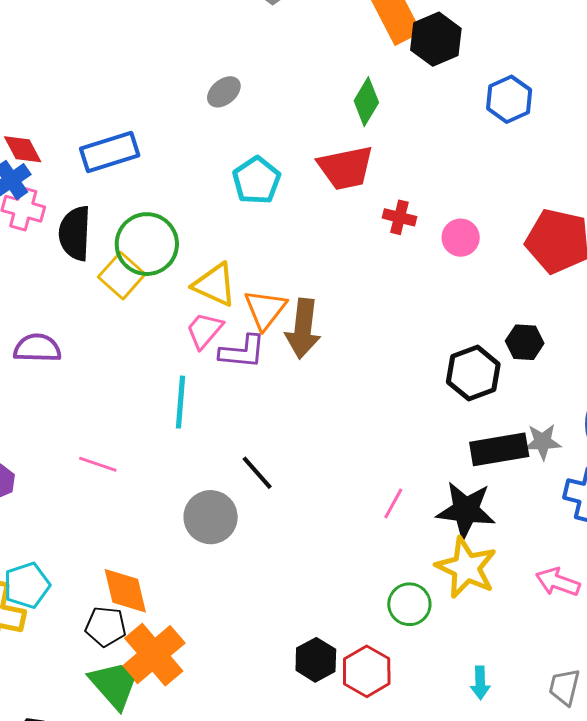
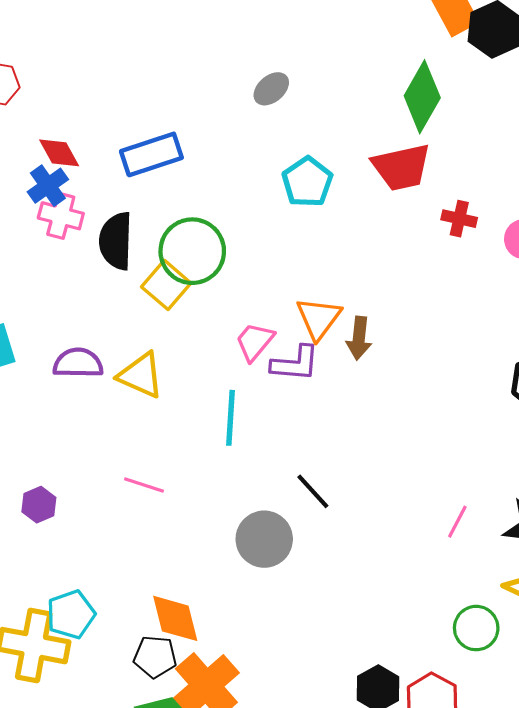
green diamond: (366, 102) -> (422, 97), size x1.4
yellow triangle: (215, 285) -> (141, 375), moved
brown arrow: (303, 329) -> (359, 338), size x0.7

